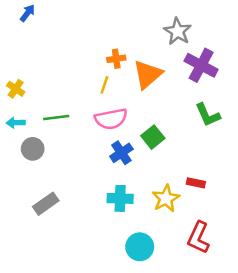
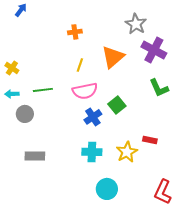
orange cross: (116, 59) -> (75, 32), moved
gray rectangle: (46, 204) -> (35, 156), turned 36
red L-shape: (198, 238) -> (163, 192), moved

